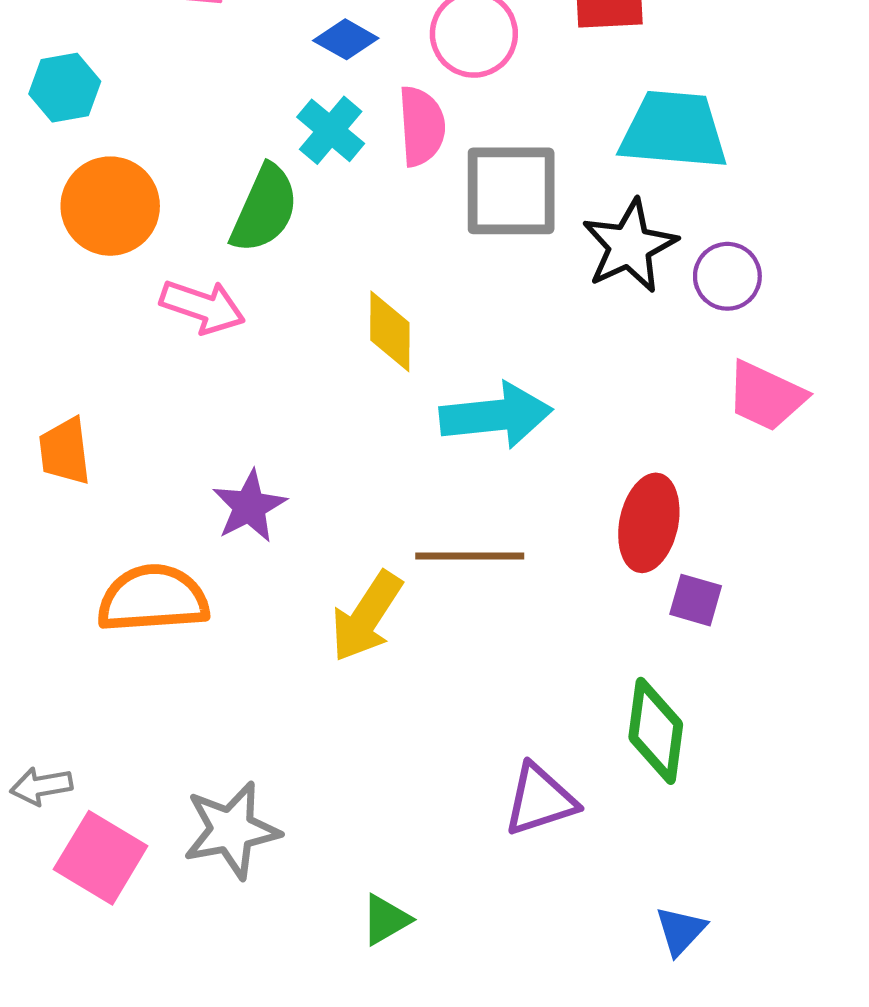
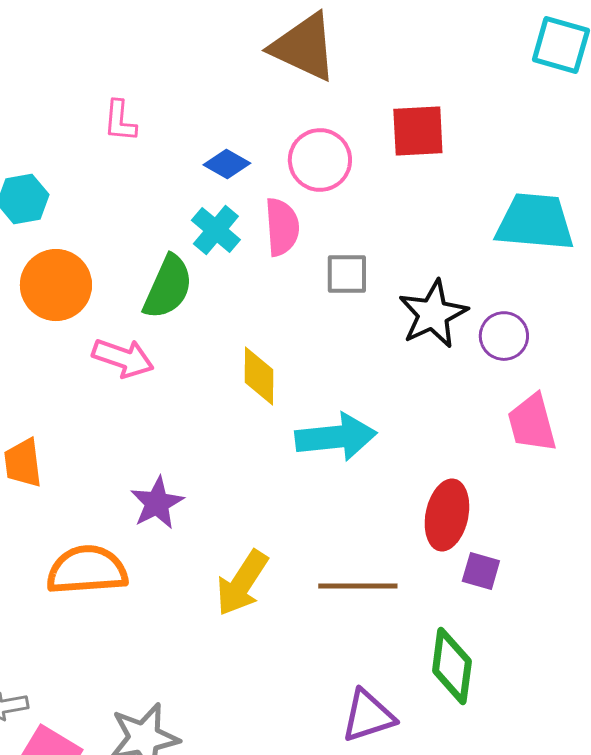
cyan trapezoid: (674, 130) -> (535, 222), moved
gray square: (511, 191) -> (347, 274), size x0.6
pink trapezoid: (766, 396) -> (532, 423), turned 50
brown line: (470, 556) -> (358, 586), moved

